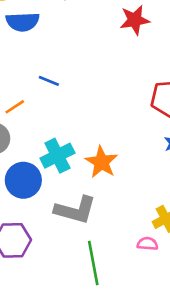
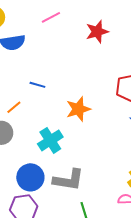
orange star: (101, 162) -> (78, 109), moved, turned 30
blue circle: (23, 180) -> (30, 177), moved

